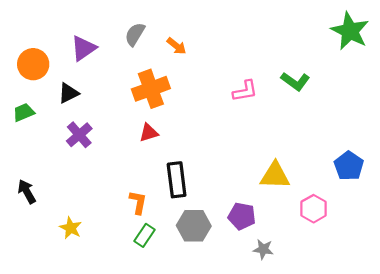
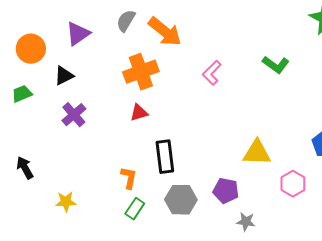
orange arrow: (177, 46) -> (165, 32), size x1.8
pink L-shape: (245, 91) -> (212, 73), moved, turned 145
yellow star: (71, 228) -> (66, 202), turned -30

